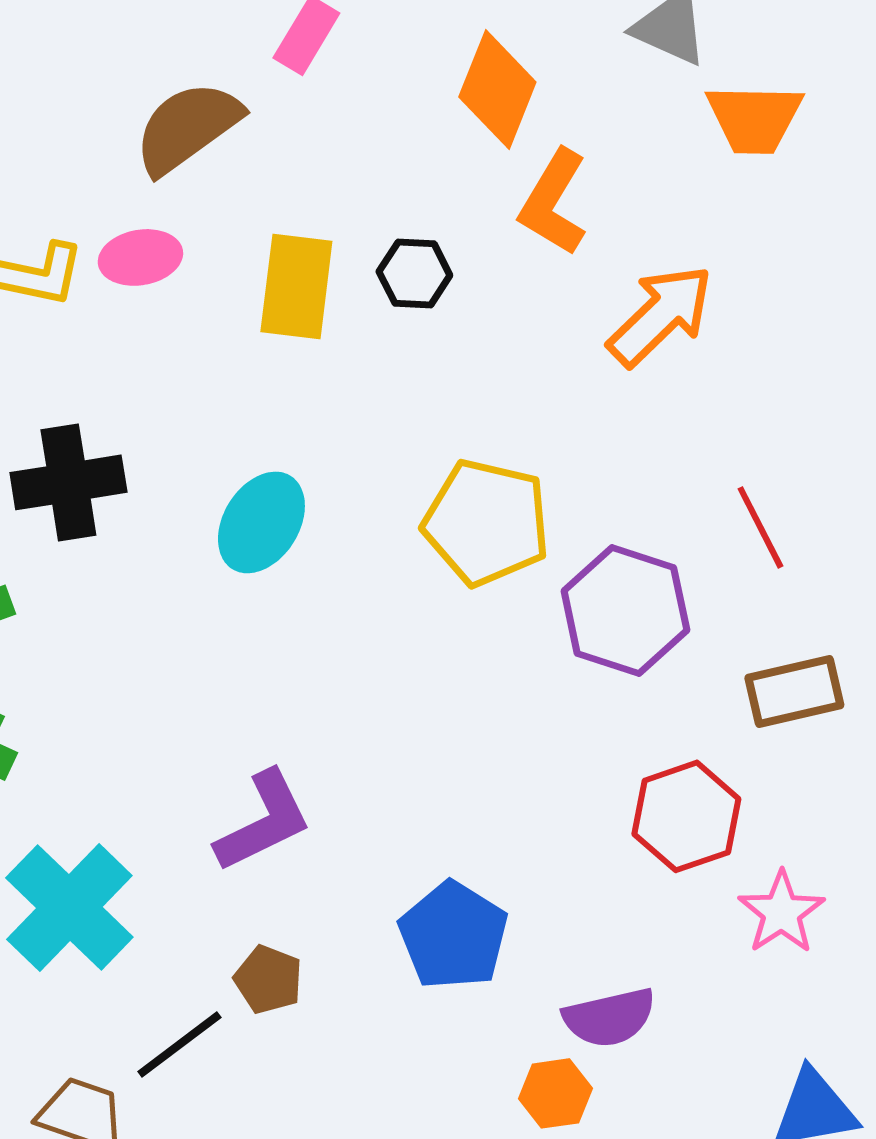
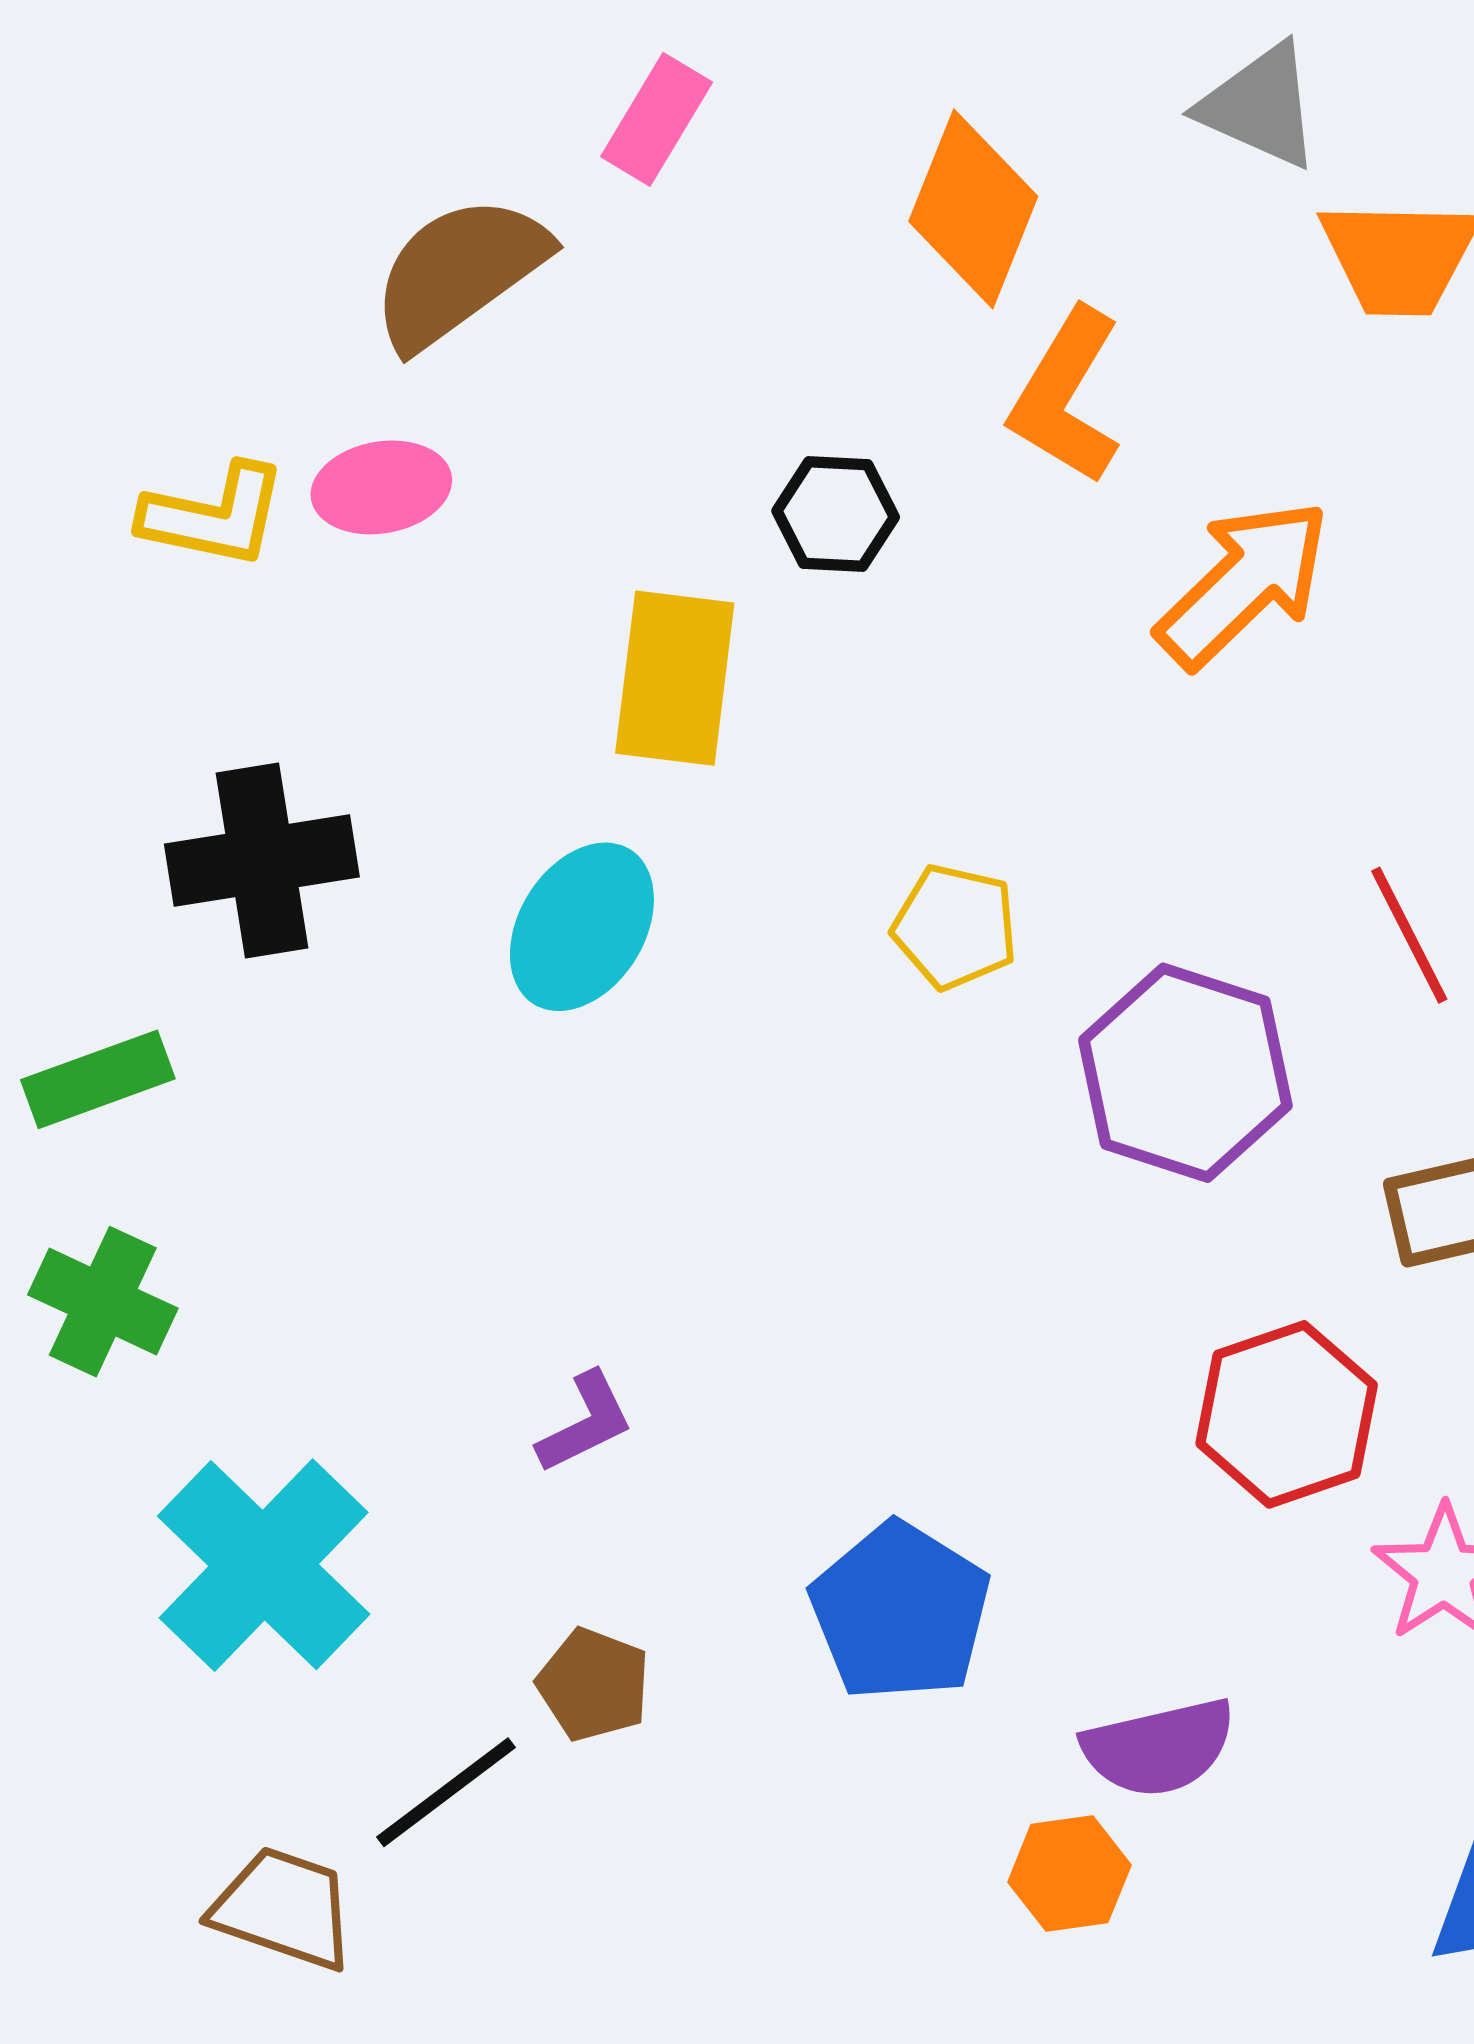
yellow rectangle: (296, 286) -> (675, 678), moved
yellow pentagon: (486, 522) -> (955, 927), size x0.6
purple L-shape: (263, 821) -> (585, 1423), size x0.6

